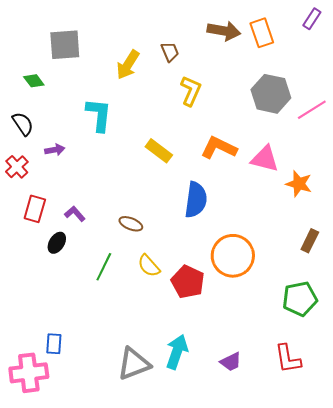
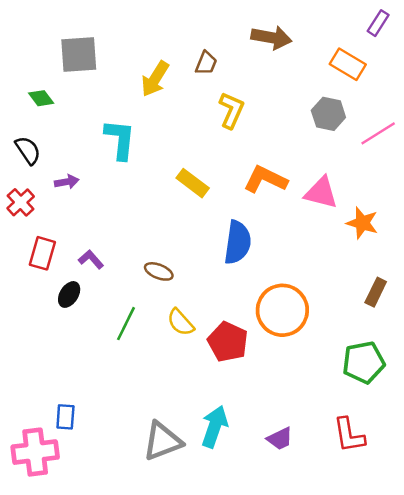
orange rectangle: (262, 33) -> (348, 64), moved, turned -40
brown trapezoid: (170, 52) -> (206, 63), turned 45
gray hexagon: (271, 94) -> (328, 114), size x0.7

